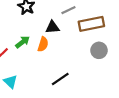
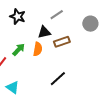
brown rectangle: (91, 24) -> (62, 42), moved, size x0.7
gray circle: (99, 50) -> (90, 24), moved

